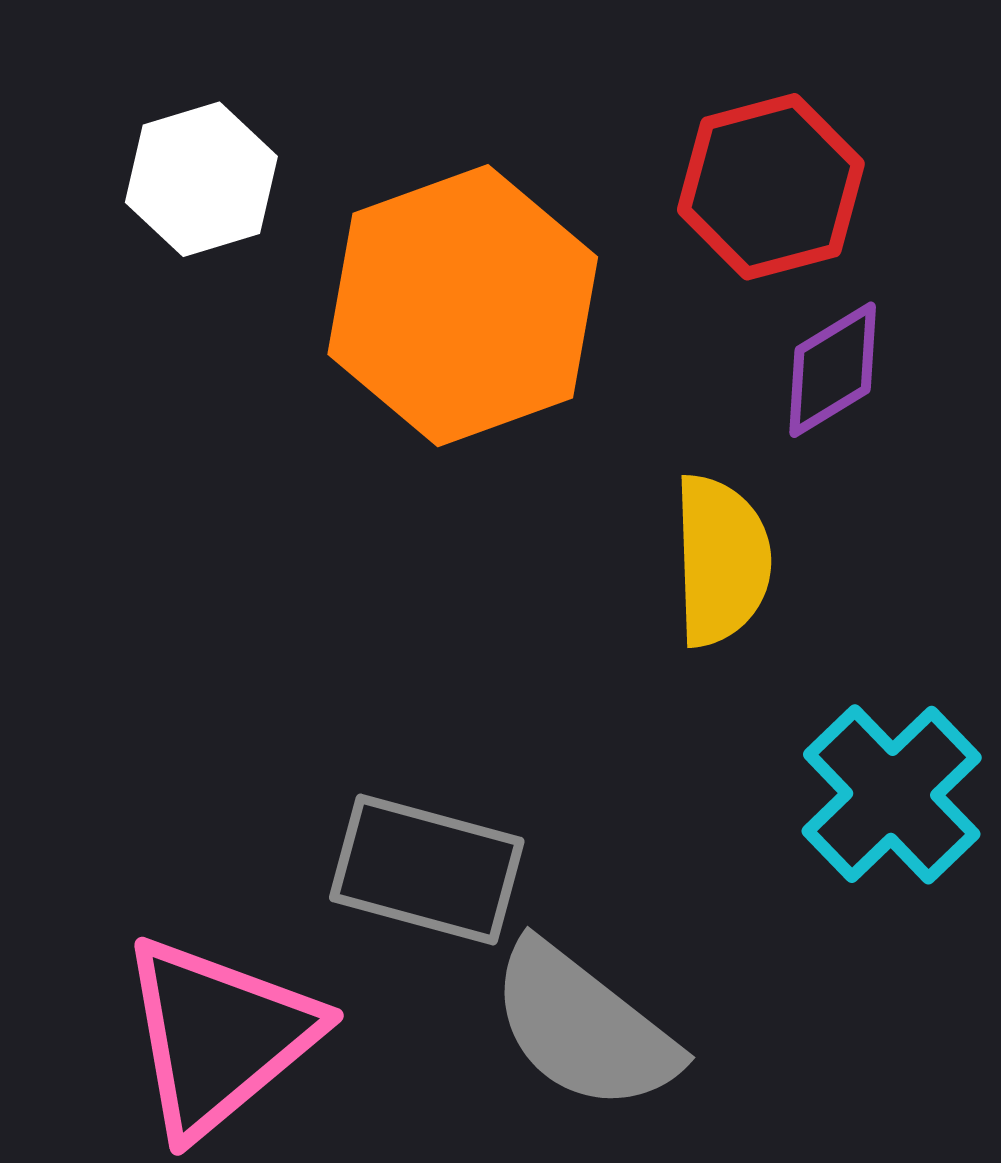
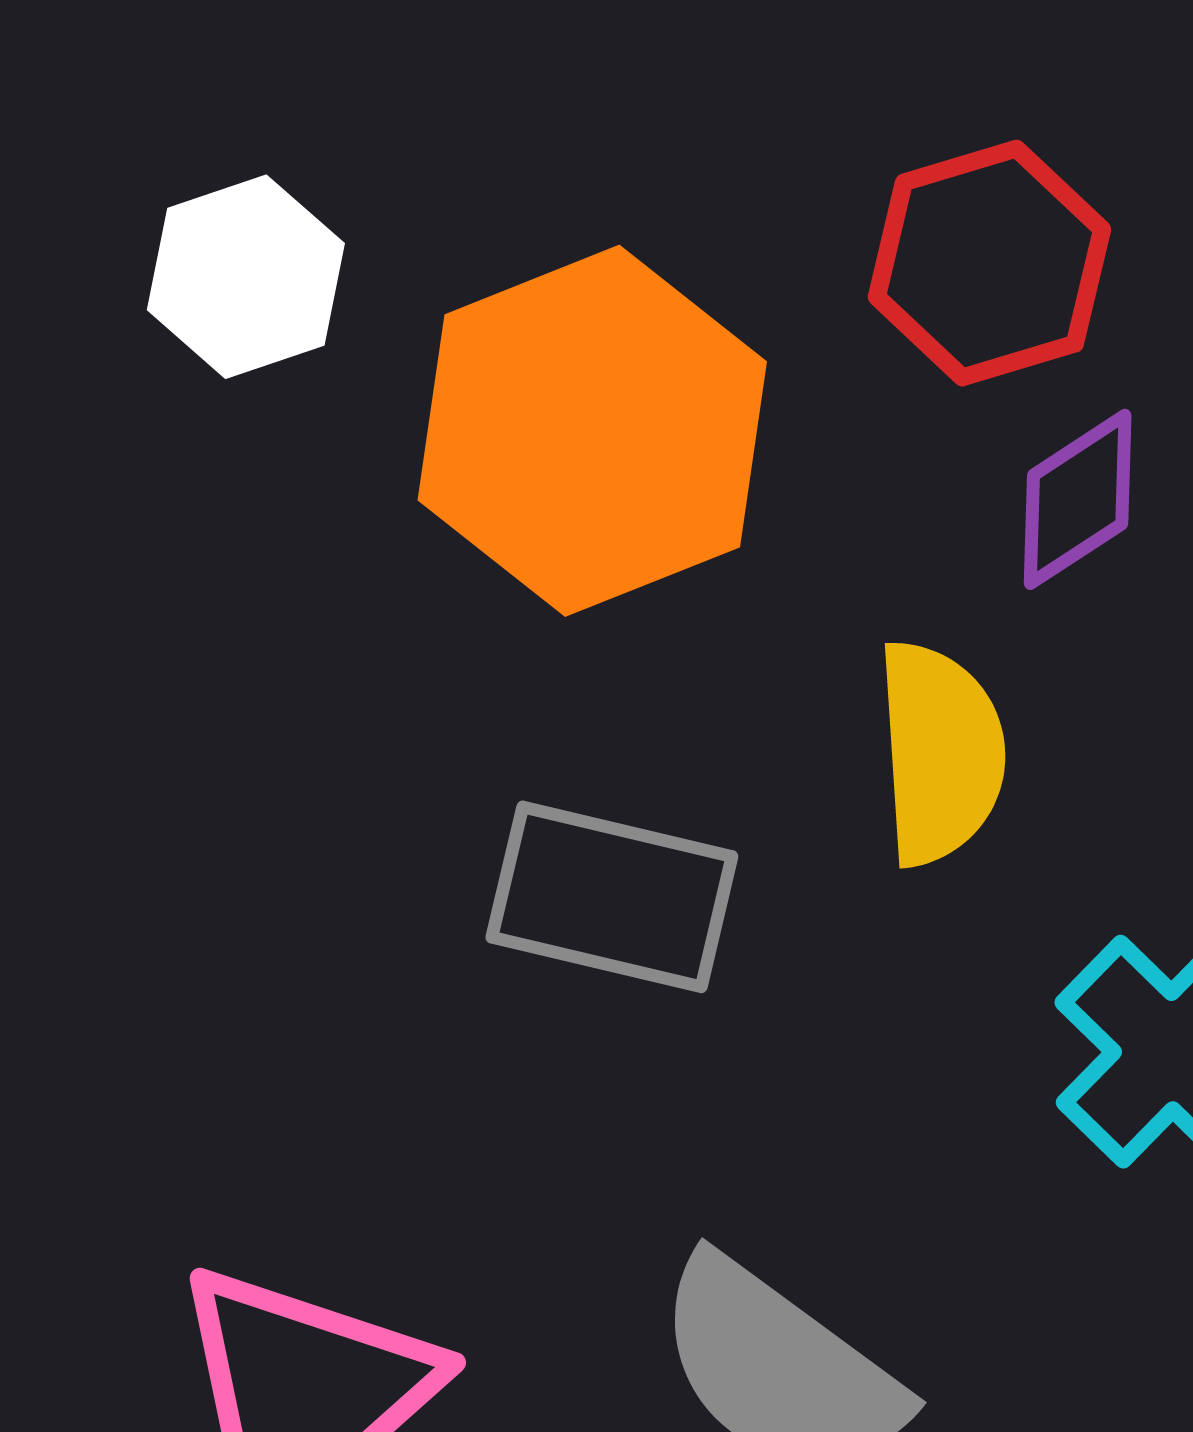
gray rectangle: (427, 869) -> (612, 897), moved

